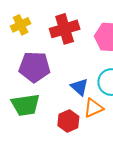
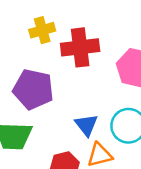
yellow cross: (21, 25) -> (42, 30), moved

